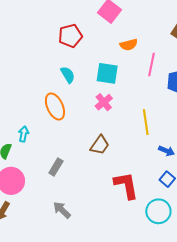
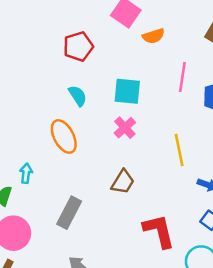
orange semicircle: (129, 45) -> (153, 36), moved
gray rectangle: (56, 167) -> (69, 213), size x1.4

